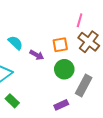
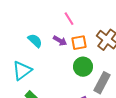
pink line: (80, 20) -> (69, 19), moved, turned -48
purple arrow: (37, 55) -> (60, 41), moved

